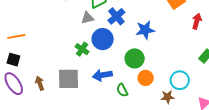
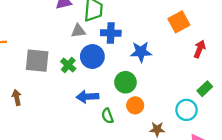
blue cross: (116, 16) -> (111, 33), turned 36
gray square: (69, 79) -> (37, 61), moved
cyan circle: (180, 80) -> (186, 110), moved

